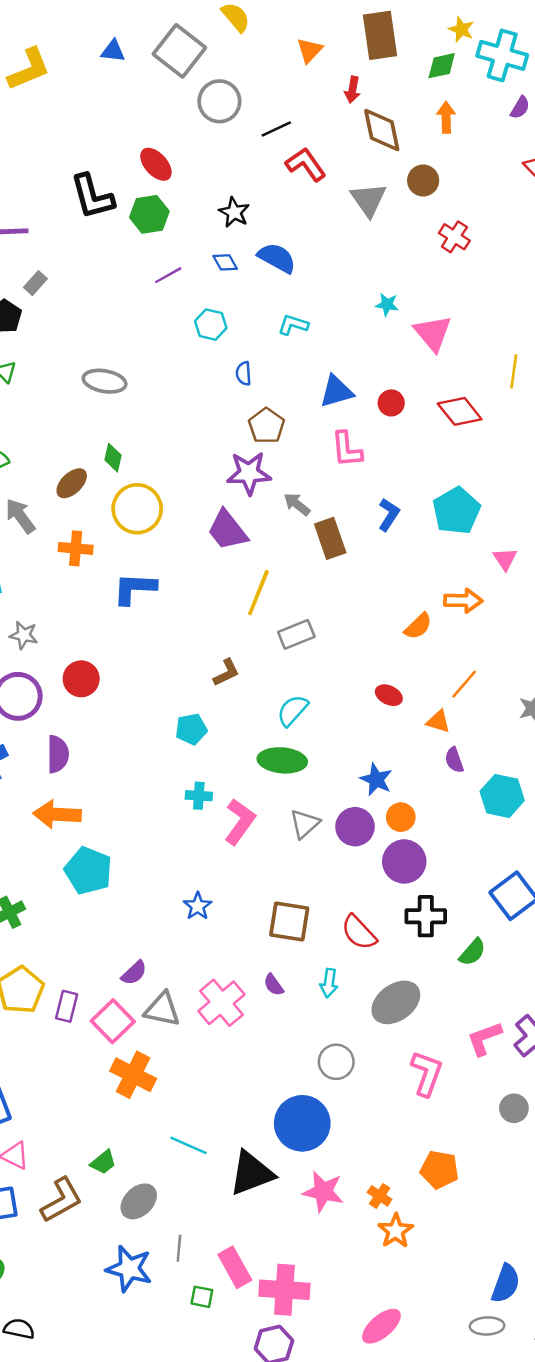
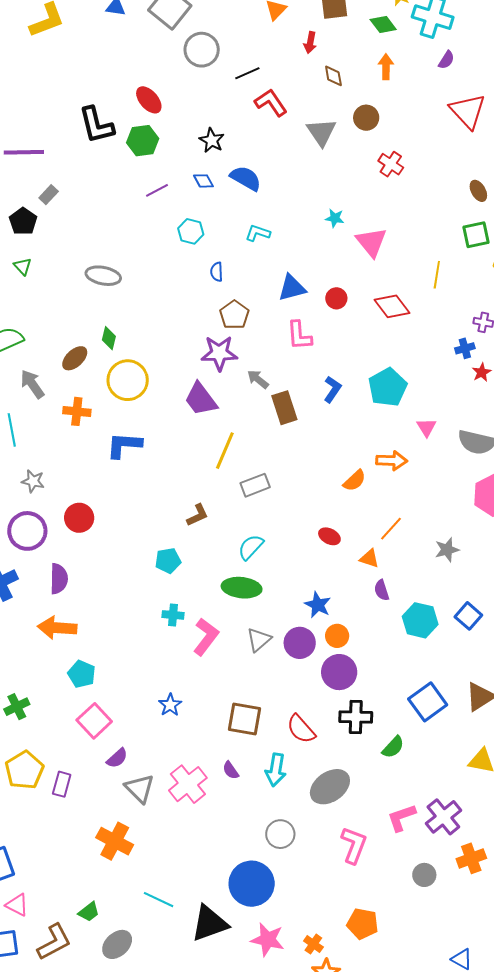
green diamond: (442, 66) -> (383, 24), turned 64
brown diamond: (382, 130) -> (333, 76), size x0.6
cyan pentagon: (88, 871) -> (82, 674), size x0.7
cyan arrow: (329, 983) -> (276, 770), size x1.4
gray triangle: (162, 1009) -> (140, 788), turned 32
pink square: (113, 1021) -> (94, 721), moved

